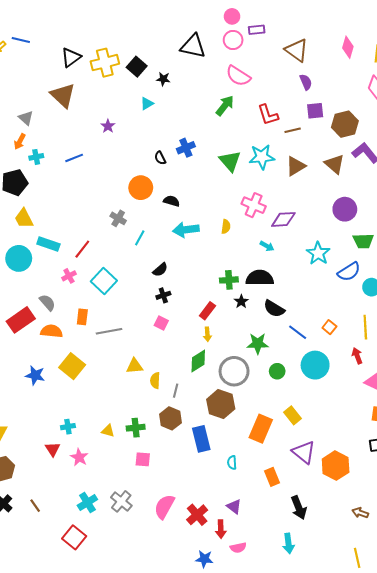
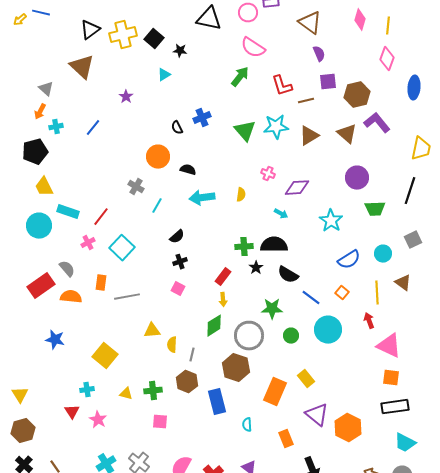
blue line: (74, 158) -> (93, 128), turned -30
pink cross: (254, 205) -> (268, 174), size x0.6
blue semicircle: (349, 272) -> (349, 260), moved
yellow square: (72, 366) -> (105, 356), moved

